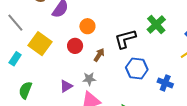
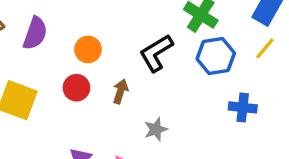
blue hexagon: (137, 68) -> (216, 56), moved
gray star: (89, 79) -> (156, 129), moved

